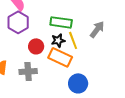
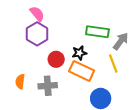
green rectangle: (61, 22) -> (97, 32), moved
yellow line: (73, 40) -> (113, 64), moved

